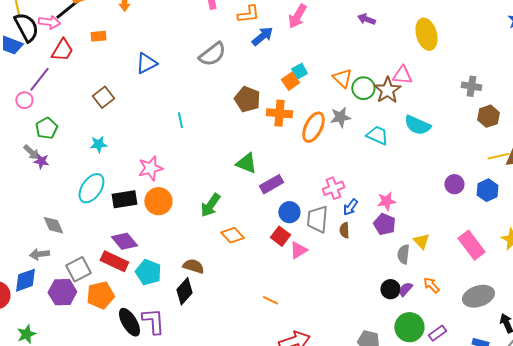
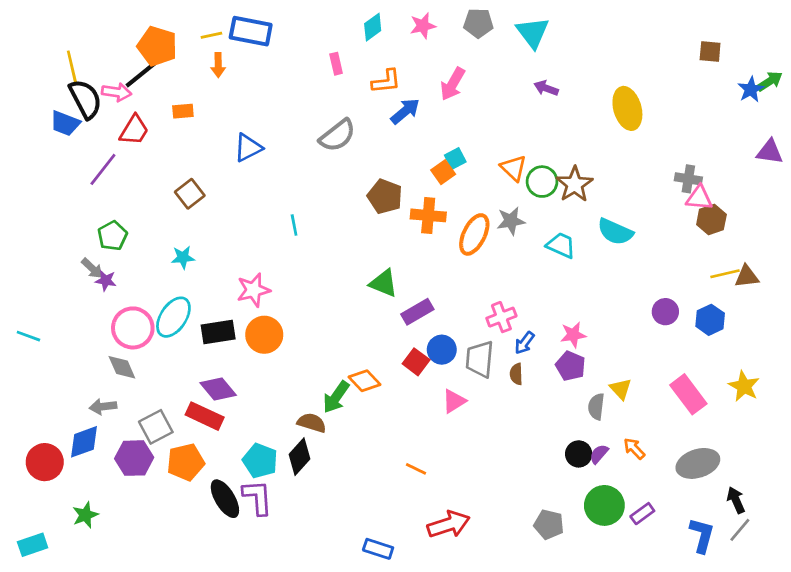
pink triangle: (402, 75) -> (699, 198), moved
pink circle: (24, 100) -> (133, 328), moved, size x1.8
green arrow: (210, 205) -> (336, 397), moved
red square: (280, 236) -> (416, 362), moved
cyan pentagon: (148, 272) -> (260, 461), moved

